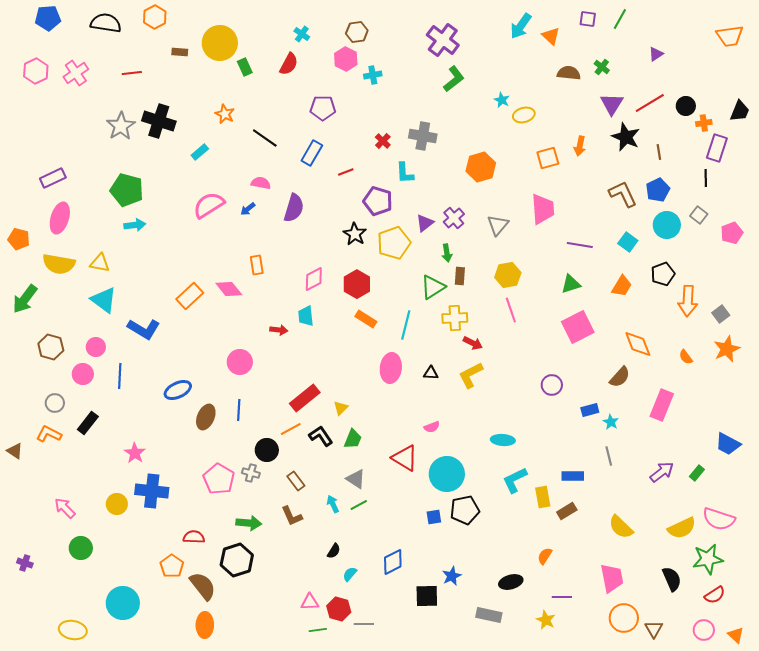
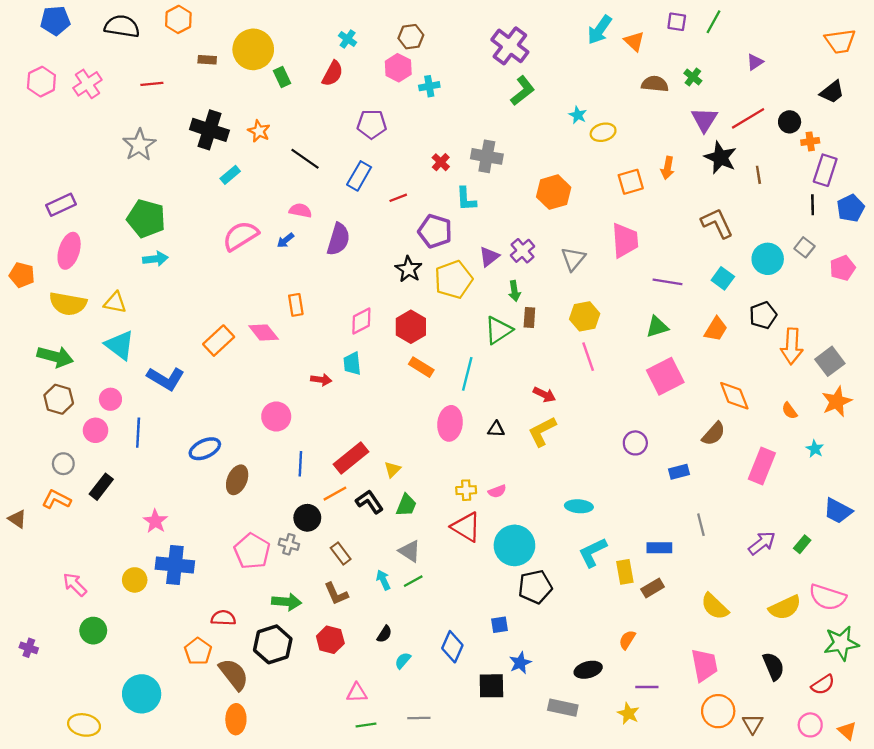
black trapezoid: (740, 111) -> (832, 92), moved, turned 30
black cross: (159, 121) -> (209, 130), moved
blue pentagon: (658, 190) -> (851, 208), moved
green arrow: (25, 299) -> (55, 357), moved, turned -112
gray square: (721, 314) -> (830, 361), size x1.4
yellow cross: (455, 318) -> (466, 490), moved, size x0.7
blue line: (239, 410) -> (300, 464), moved
cyan star: (611, 422) -> (815, 449), moved
blue square: (434, 517) -> (499, 625), moved
green star: (708, 559) -> (841, 643), moved
blue diamond: (393, 562) -> (452, 647), turned -40
red hexagon: (339, 609) -> (330, 640), moved

